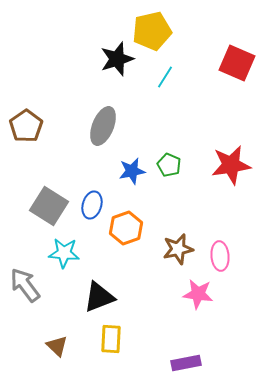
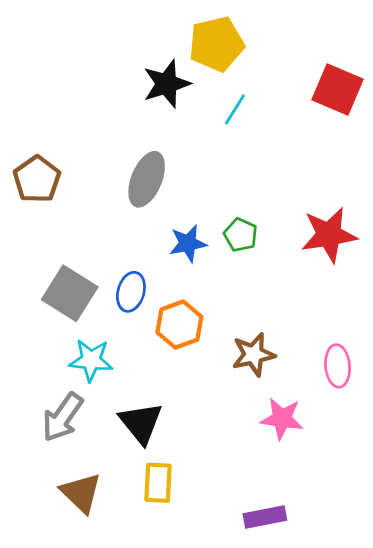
pink ellipse: (220, 256) -> (338, 366), moved
gray arrow: (25, 285) -> (63, 417), moved, turned -108
black triangle: (99, 297) -> (141, 423), turned -48
brown triangle: (57, 346) -> (81, 493), size x1.4

